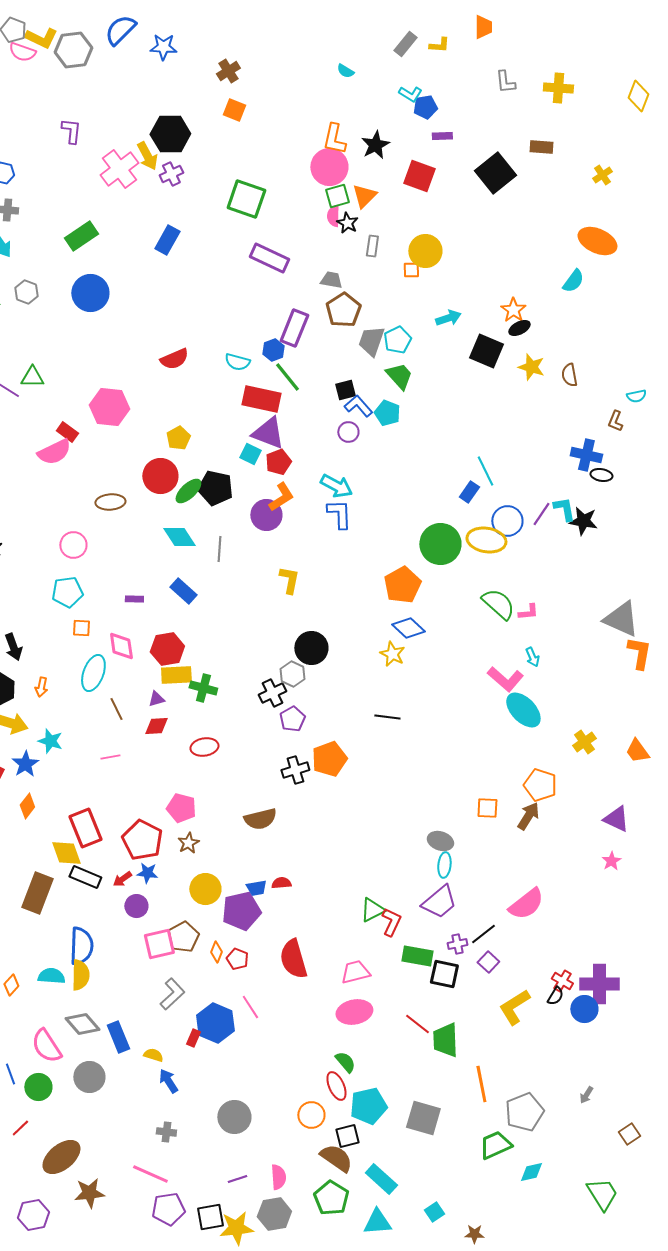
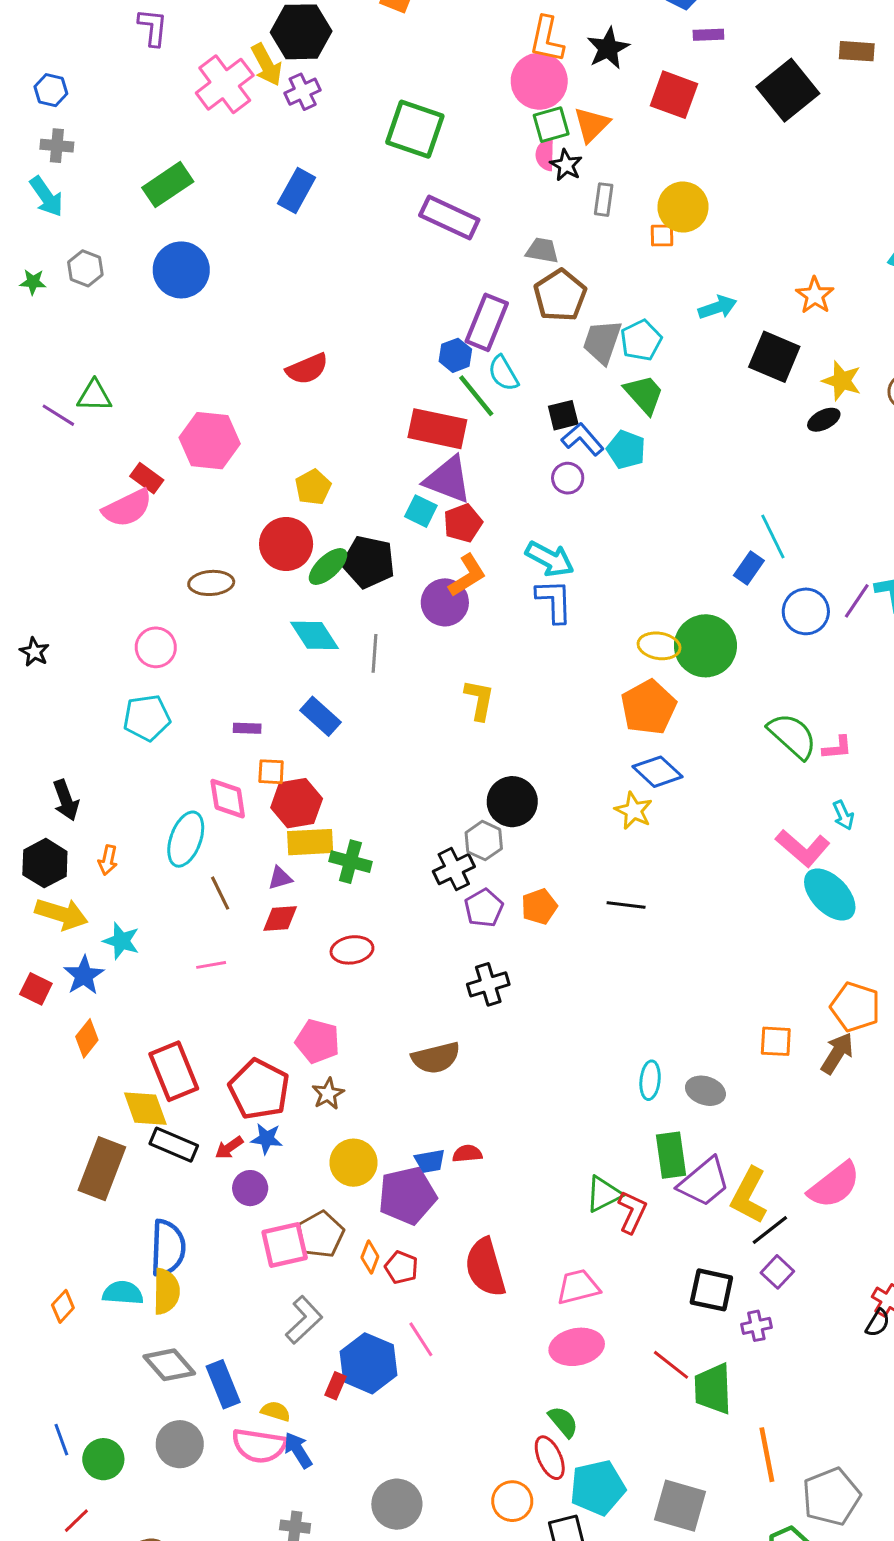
black ellipse: (519, 328) -> (824, 420), moved
cyan semicircle: (237, 362) -> (503, 373), moved, turned 45
yellow ellipse: (486, 540) -> (659, 646), moved, size x0.7
orange square: (81, 628) -> (271, 772), moved
orange pentagon: (329, 759) -> (539, 906), moved, size x0.7
cyan ellipse: (444, 865) -> (650, 1080), moved
purple cross: (457, 944) -> (756, 1326), moved
green rectangle: (417, 956) -> (671, 1155), moved, turned 72
yellow L-shape: (514, 1007) -> (749, 1196), moved, turned -30
pink semicircle: (46, 1046) -> (259, 1446), moved, turned -48

